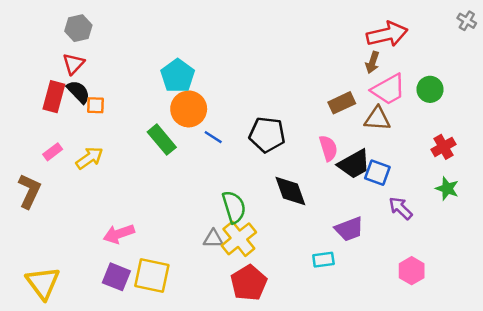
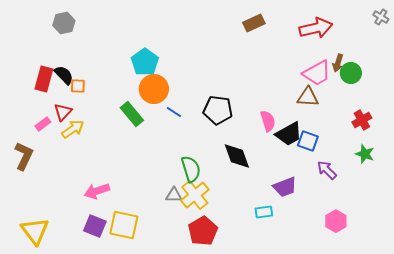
brown arrow: (372, 62) -> (338, 63), moved
red triangle: (74, 64) -> (63, 112), moved
brown rectangle: (342, 103) -> (254, 23), moved

